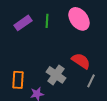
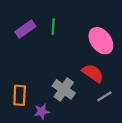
pink ellipse: (79, 19) -> (101, 41), moved
gray line: (91, 81) -> (104, 96), turned 32

